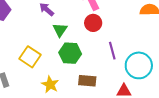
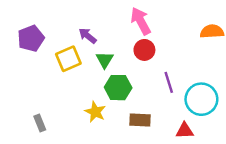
yellow square: (30, 57) -> (68, 59), moved, turned 35
yellow star: (50, 85) -> (95, 112), moved

